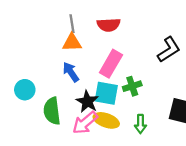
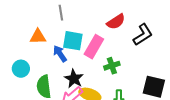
red semicircle: (109, 25) -> (116, 22), moved, turned -30
orange triangle: (72, 42) -> (38, 37), moved
cyan square: (106, 93) -> (73, 41), moved

